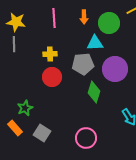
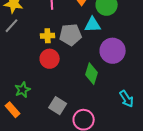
gray line: (14, 44) -> (12, 26), turned 42
gray pentagon: (83, 64) -> (71, 35), moved
gray square: (42, 133) -> (58, 106), moved

